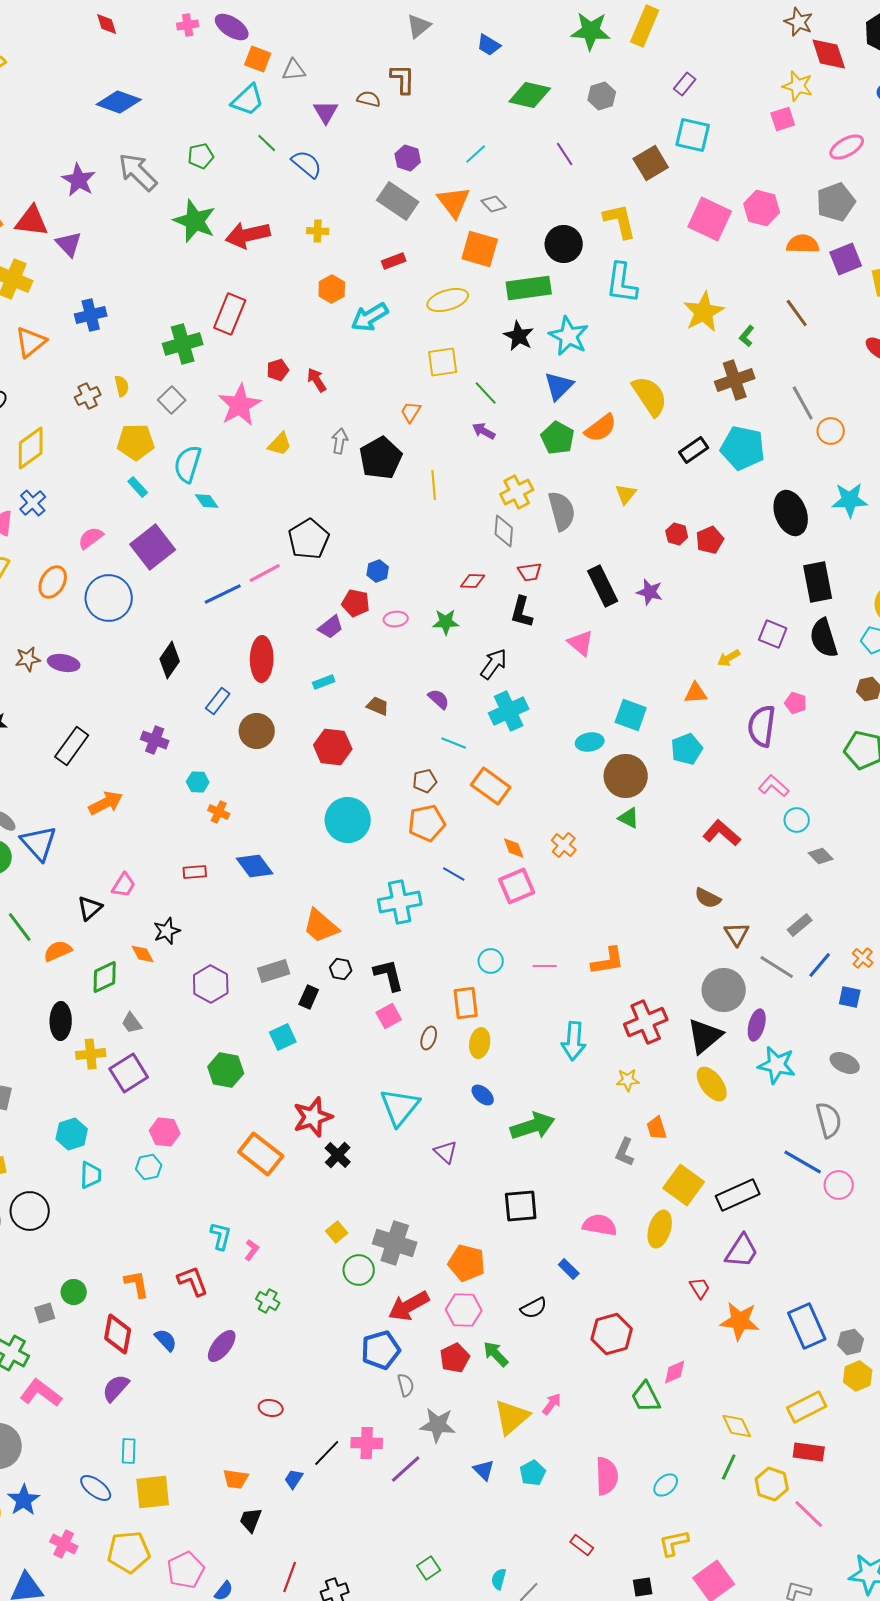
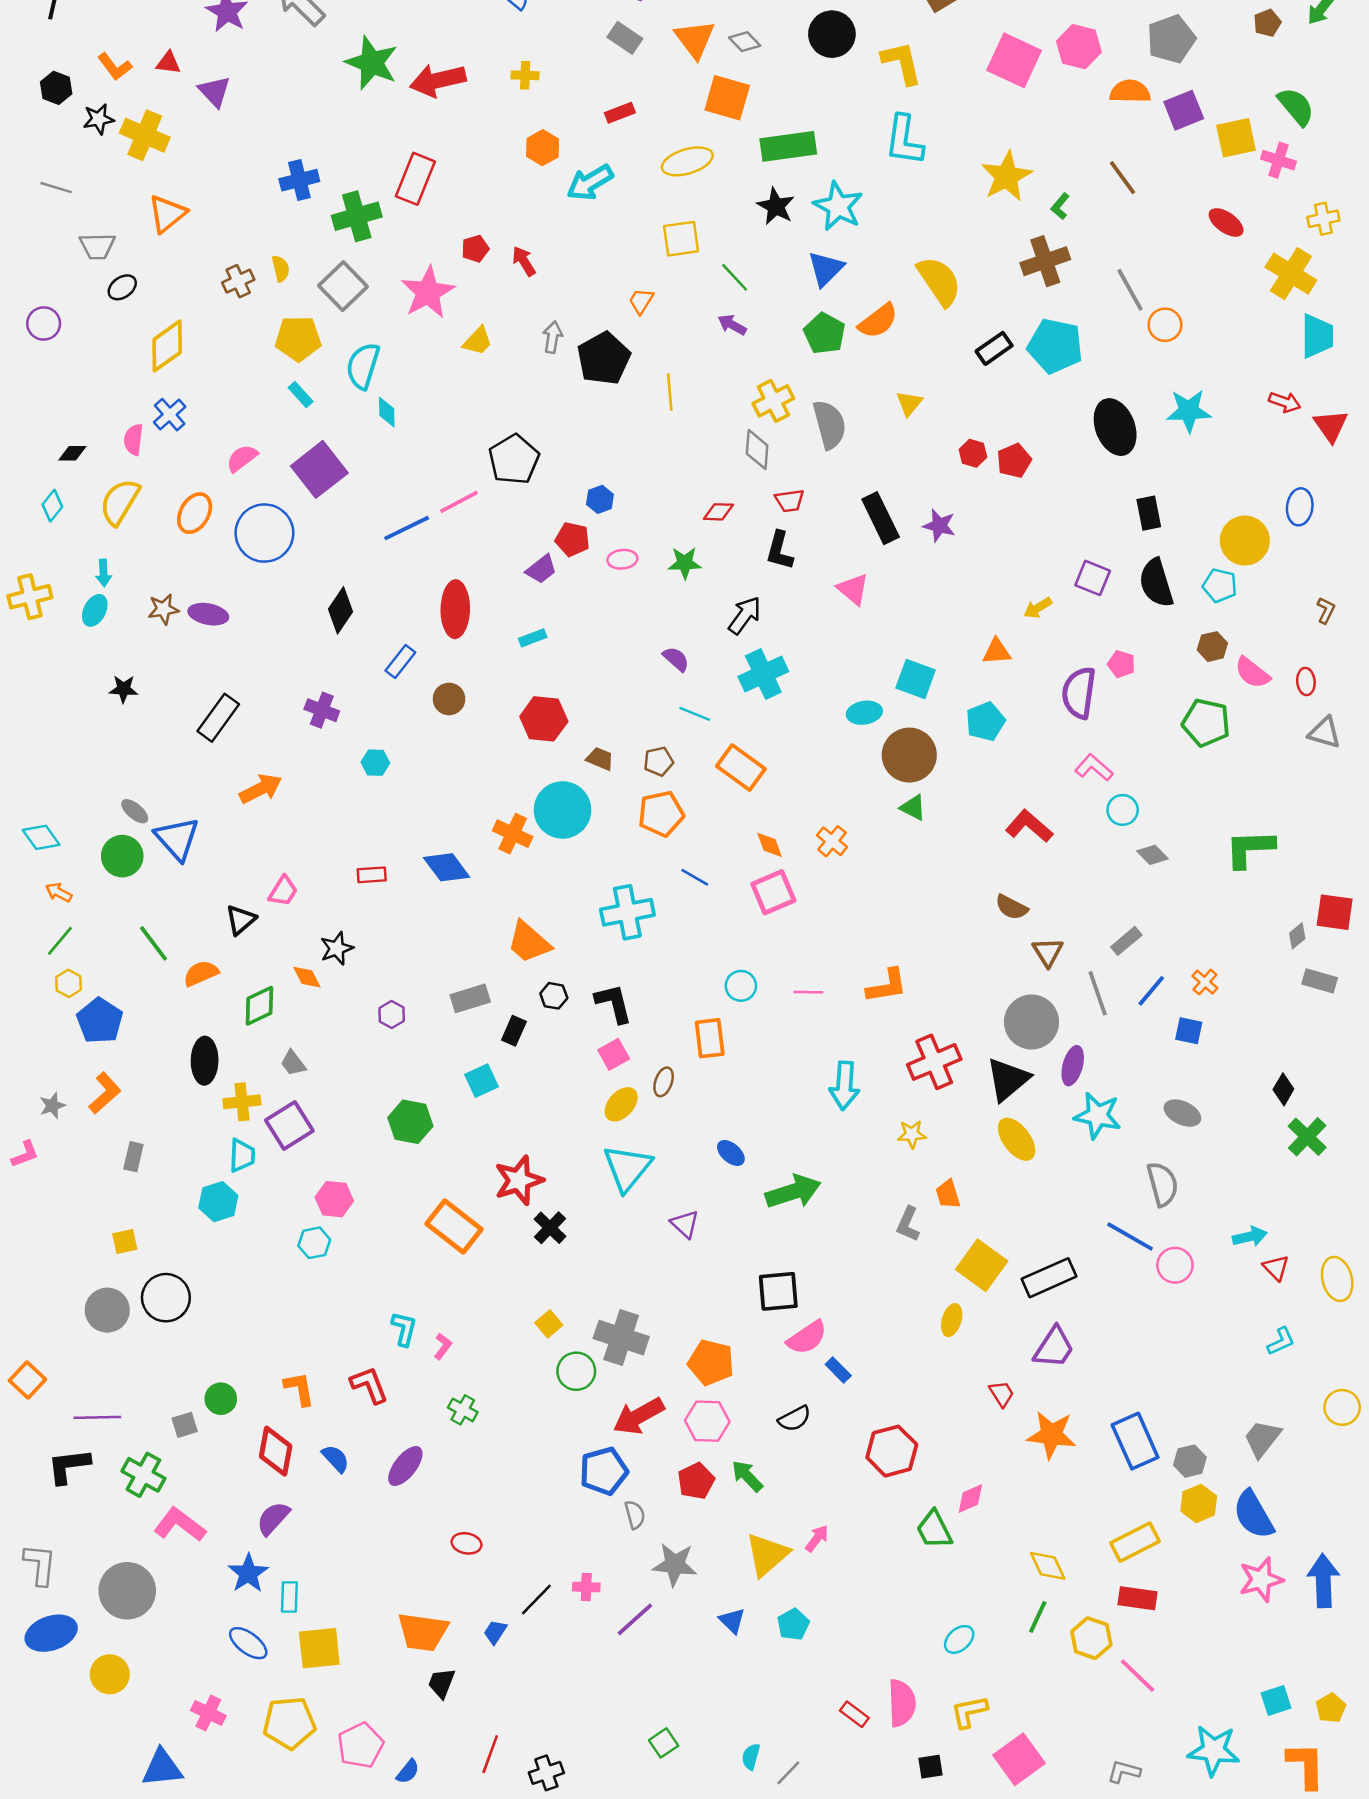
gray rectangle: (398, 201) -> (625, 38), size x0.7
red triangle: (32, 221) -> (168, 63), size x0.6
black circle: (564, 244) -> (832, 34), moved
blue cross: (91, 315) -> (299, 180), moved
gray square: (172, 400) -> (343, 286), size x1.4
cyan diamond: (207, 501) -> (387, 412), turned 35
black rectangle: (818, 582) -> (1149, 513), size x0.7
brown trapezoid: (378, 706) -> (600, 759), moved
brown circle: (257, 731) -> (449, 699), size x0.7
orange cross: (219, 812) -> (513, 834), moved, size x1.4
gray line: (777, 967) -> (1098, 993), turned 39
purple hexagon: (211, 984) -> (392, 1015), size x0.6
yellow ellipse: (480, 1043) -> (621, 1104), moved, turned 32
cyan trapezoid: (91, 1175) -> (242, 1155), moved
pink semicircle: (600, 1225) -> (807, 1338), moved, turned 136
yellow ellipse: (660, 1229) -> (952, 1320), size x0.7
pink cross: (367, 1443) -> (586, 1587), size x0.7
pink semicircle: (607, 1476) -> (902, 1703), moved
orange trapezoid: (236, 1479) -> (423, 1632), size x1.6
blue star: (24, 1500) -> (248, 1573), moved

